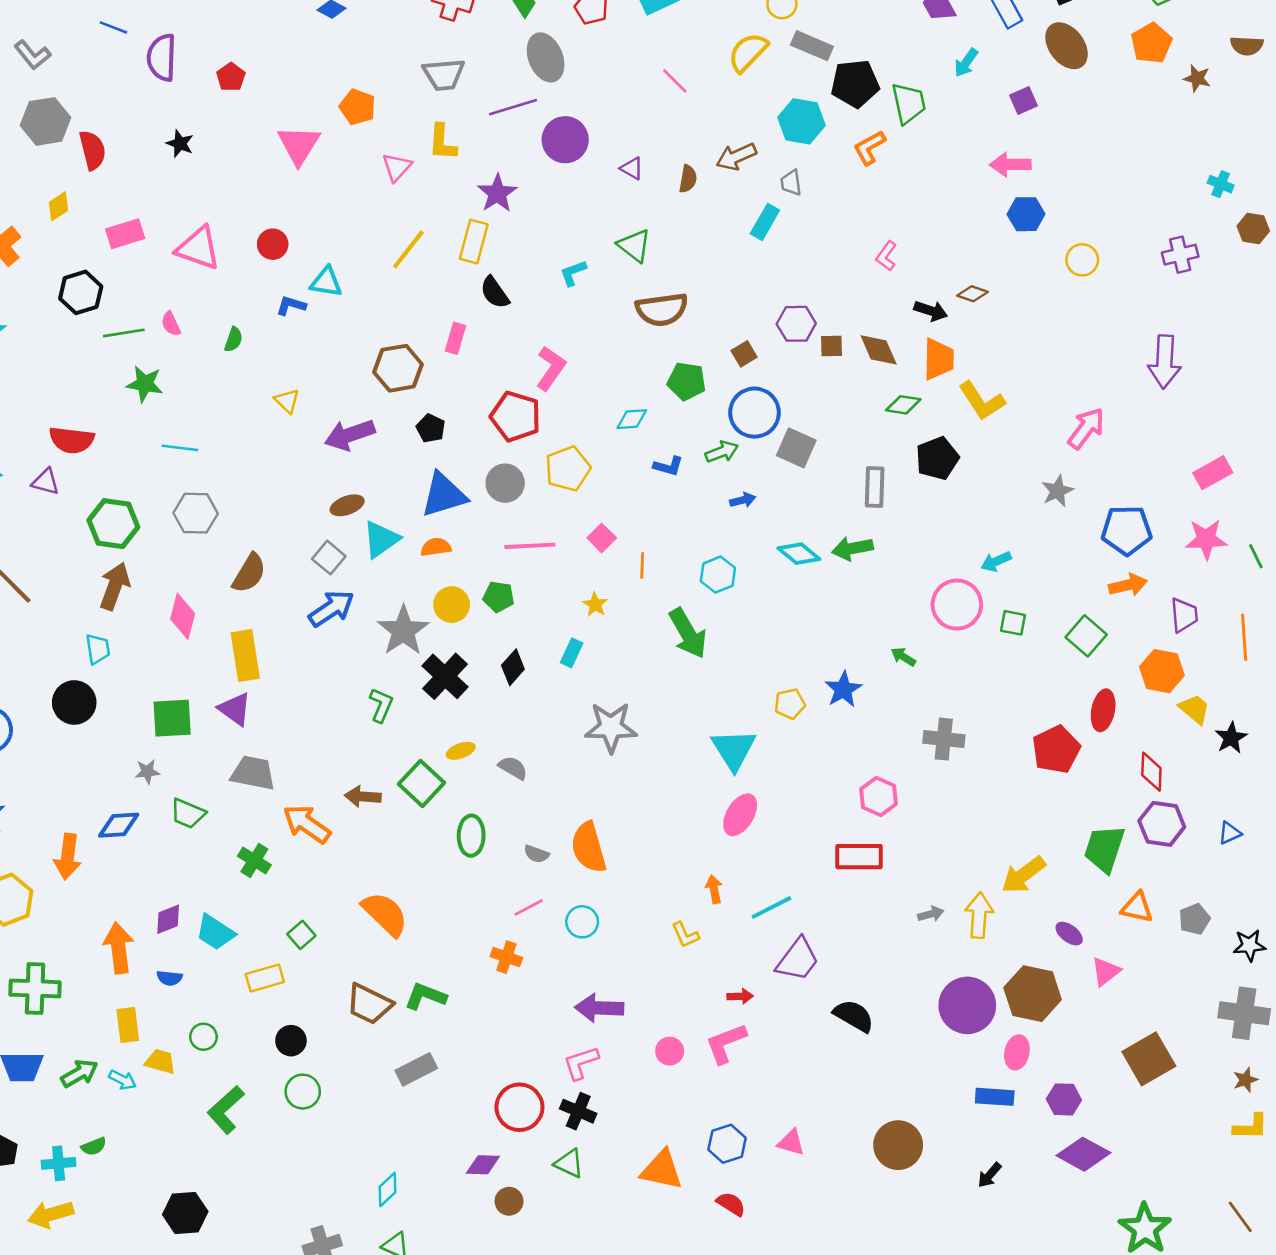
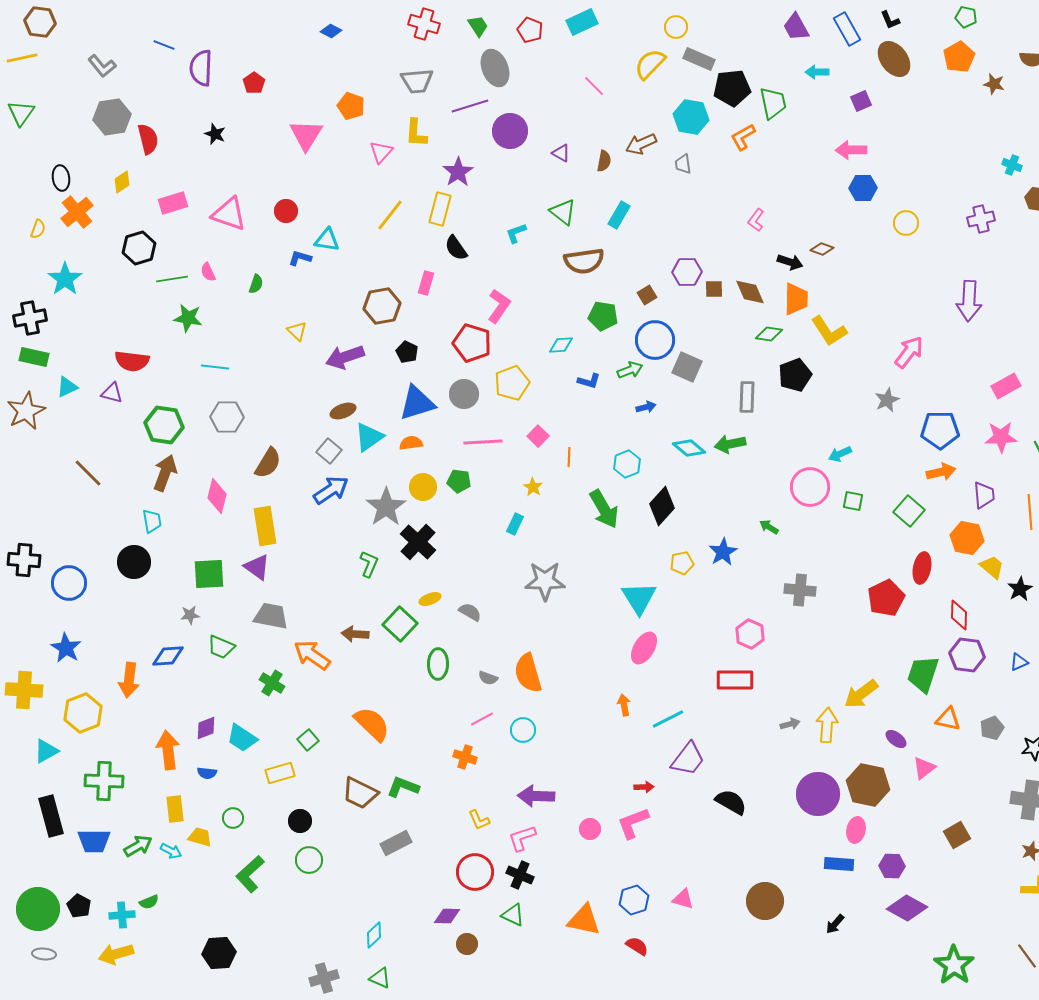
cyan arrow: (966, 63) -> (817, 72), turned 55
cyan rectangle: (765, 222) -> (619, 215), moved
black diamond: (513, 667) -> (662, 506), moved, size x1.4
yellow L-shape: (685, 935) -> (479, 820), moved
brown square: (1149, 1059) -> (957, 835), size x0.7

